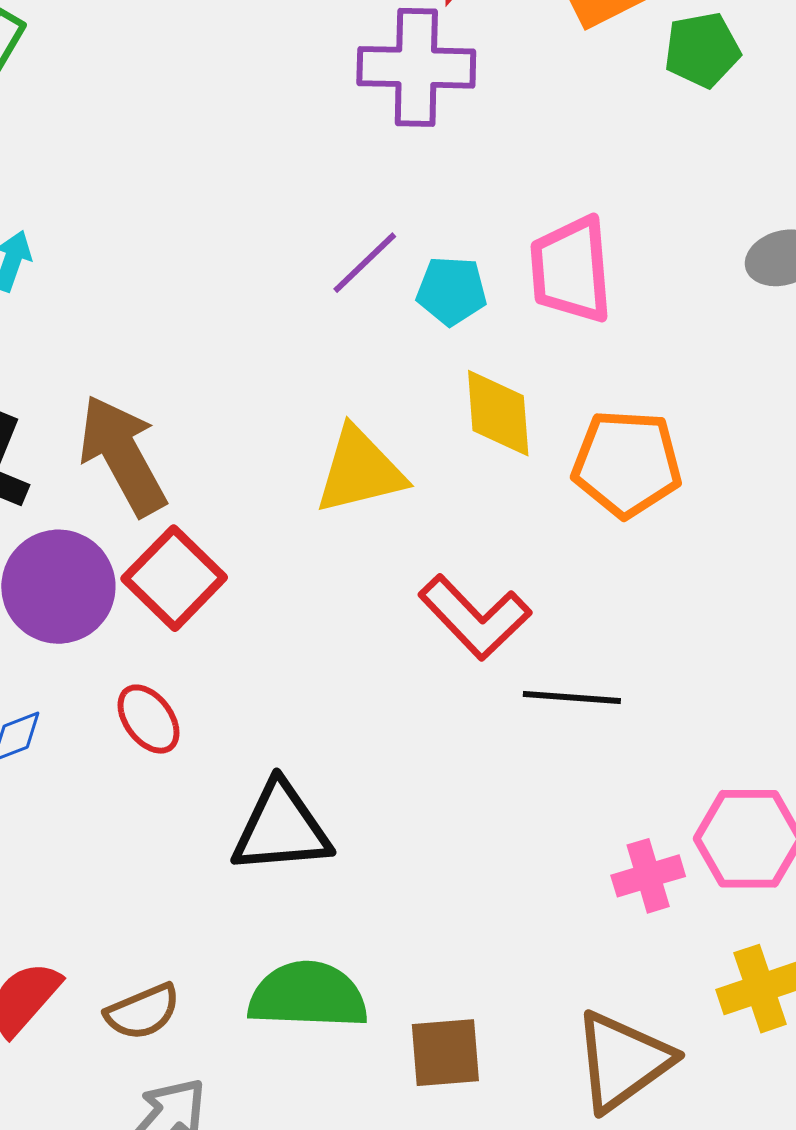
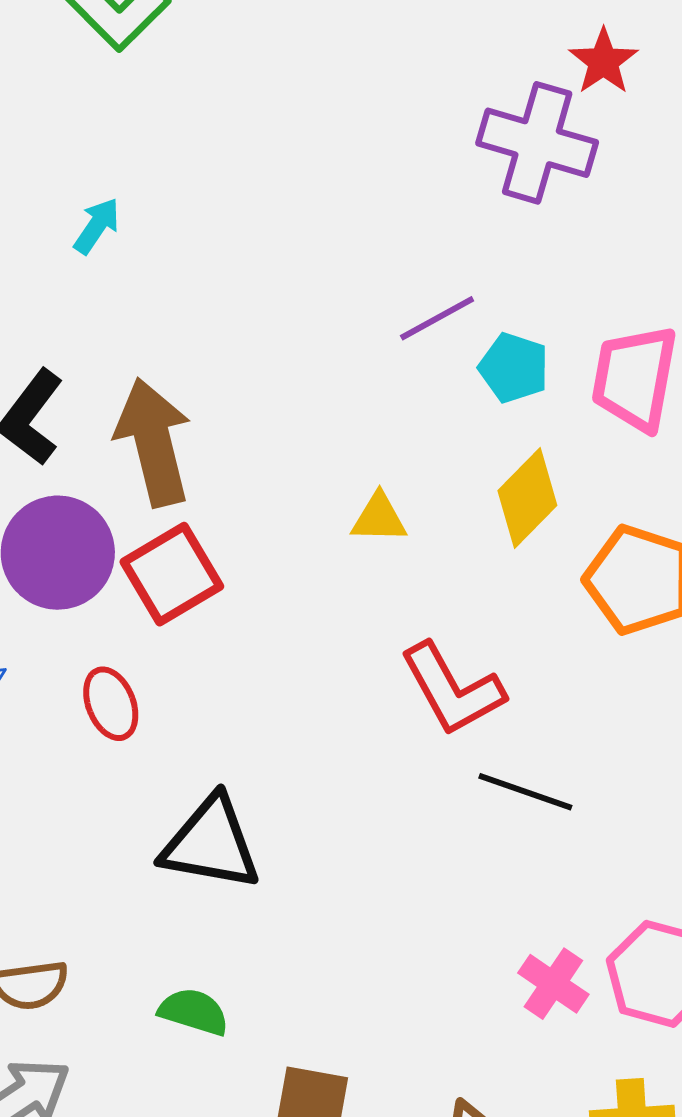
yellow diamond: (498, 413) -> (527, 498), turned 34
yellow triangle: (360, 471) -> (379, 518), size x0.6
pink cross: (648, 876) -> (553, 984), turned 36
green semicircle: (308, 995) -> (194, 1012), size x0.6

